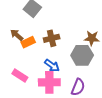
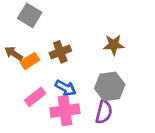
gray hexagon: (82, 55) -> (110, 86), moved
pink rectangle: (20, 75) -> (35, 97), moved, turned -63

